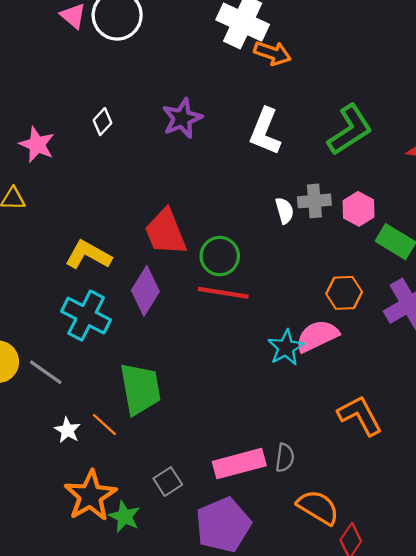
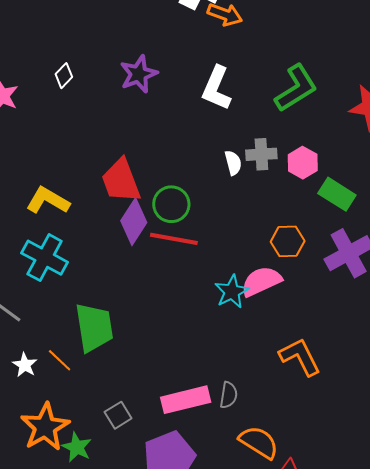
purple diamond: (145, 291) -> (134, 222), moved

